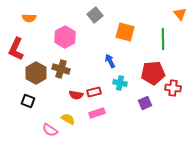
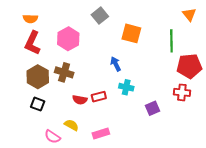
red L-shape: (16, 49) -> (32, 43), moved
red pentagon: (153, 73) -> (189, 66), moved
black square: (28, 101) -> (38, 104), moved
pink rectangle: (97, 113) -> (101, 133), moved

